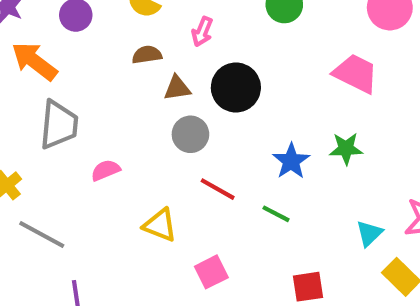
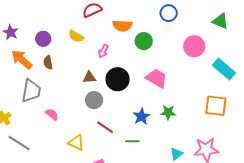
brown semicircle: (147, 55) -> (48, 62), moved, turned -96
pink trapezoid: (356, 74) -> (157, 78), moved
pink semicircle: (106, 170) -> (52, 114), turned 56
green line: (276, 214) -> (132, 141), turned -32

